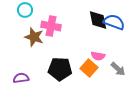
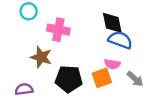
blue semicircle: (114, 22) -> (120, 40), moved
brown star: (34, 37) -> (41, 57), moved
orange square: (89, 68) -> (102, 78), turned 30

